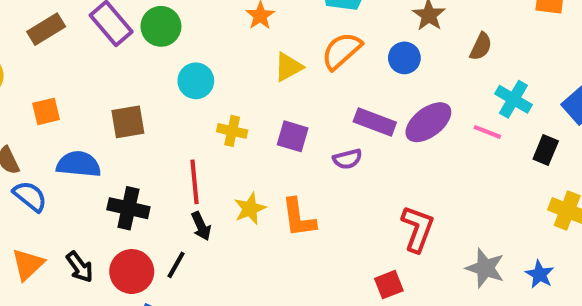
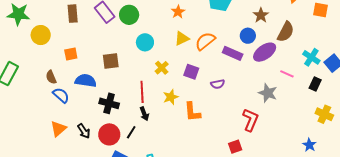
brown rectangle: (46, 29) -> (73, 14), turned -66
brown semicircle: (481, 46) -> (286, 32), size x1.5
orange semicircle: (342, 51) -> (205, 41), moved
yellow triangle: (288, 67) -> (182, 39), moved
cyan cross: (513, 99) -> (311, 57), moved
purple rectangle: (375, 122) -> (233, 53), moved
purple ellipse: (428, 122) -> (265, 52), moved
yellow cross: (232, 131) -> (162, 68), turned 32
yellow star: (250, 209) -> (171, 97), moved
gray star: (485, 268) -> (268, 93), moved

